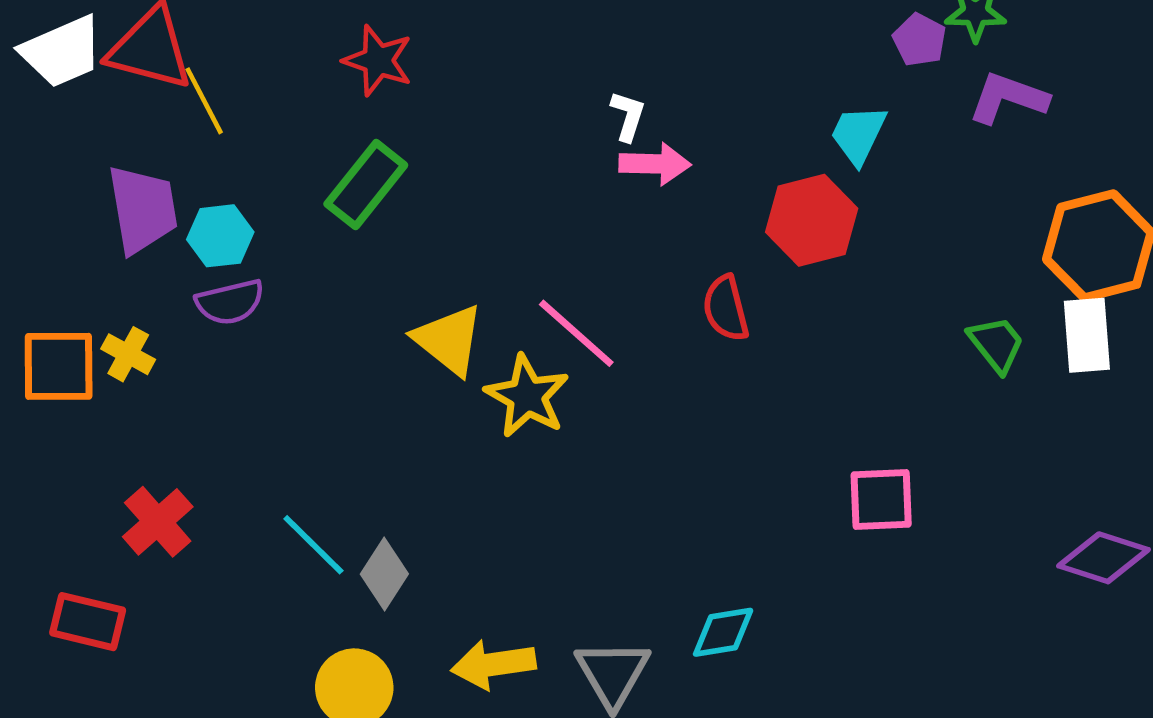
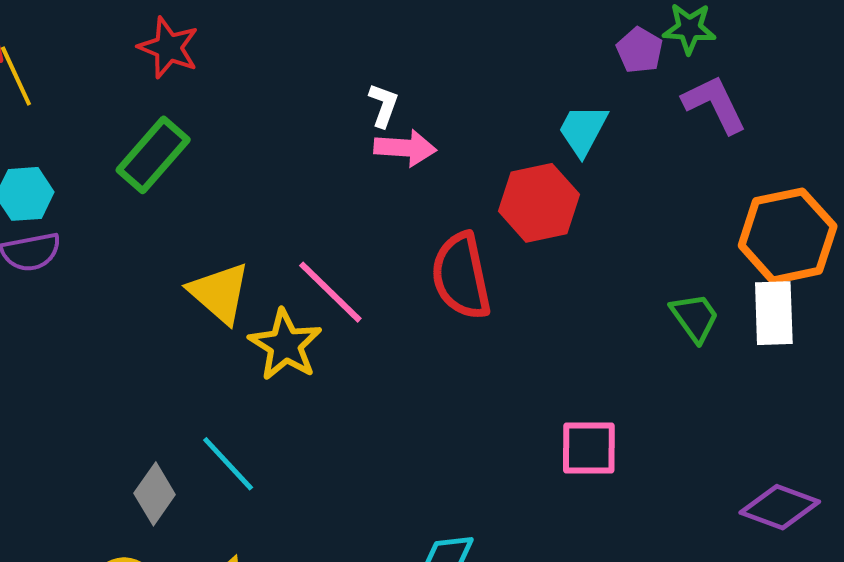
purple L-shape: (1008, 98) -> (714, 104), turned 42
red semicircle: (726, 308) -> (461, 276), size x1.5
cyan line: (313, 545) -> (228, 464), moved

